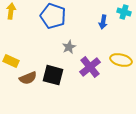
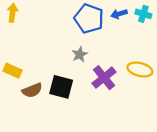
blue pentagon: (53, 16) -> (89, 18), moved
blue arrow: (103, 22) -> (119, 14), moved, turned 64

